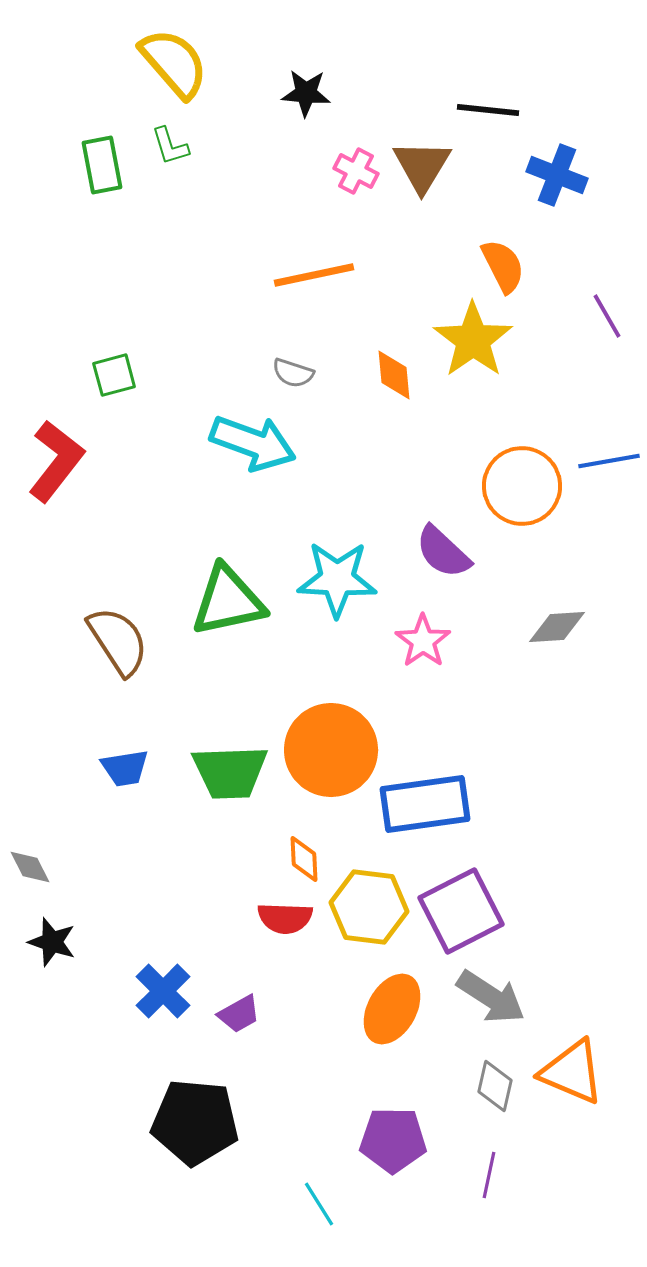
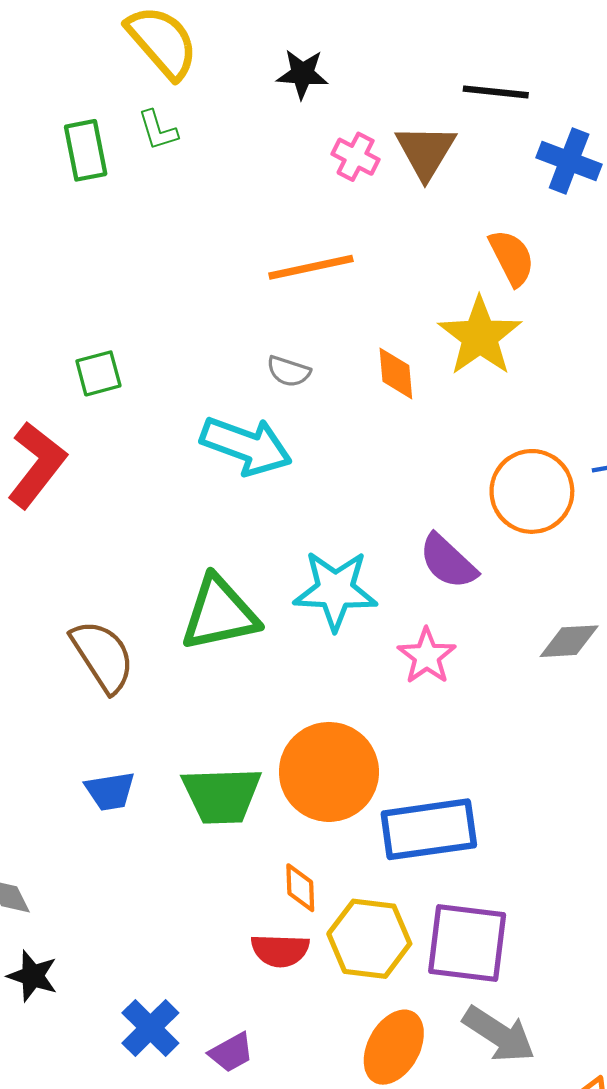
purple square: (461, 911) -> (467, 943), turned 34

